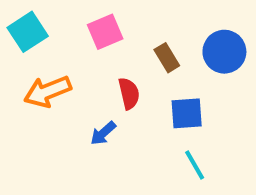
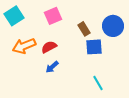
red semicircle: (129, 93) -> (49, 47), moved, turned -105
blue square: (187, 113) -> (94, 47), moved

